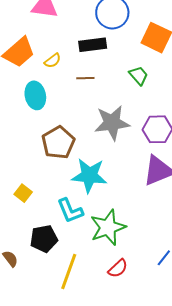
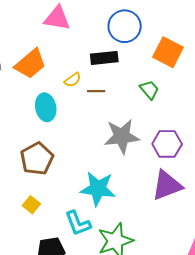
yellow semicircle: (53, 61) -> (73, 80), moved
brown pentagon: (58, 143) -> (37, 159), moved

